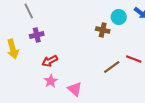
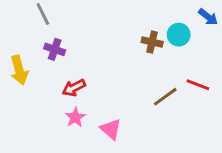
cyan circle: (119, 17) -> (179, 35), moved
purple cross: (37, 35) -> (55, 49), turned 32

